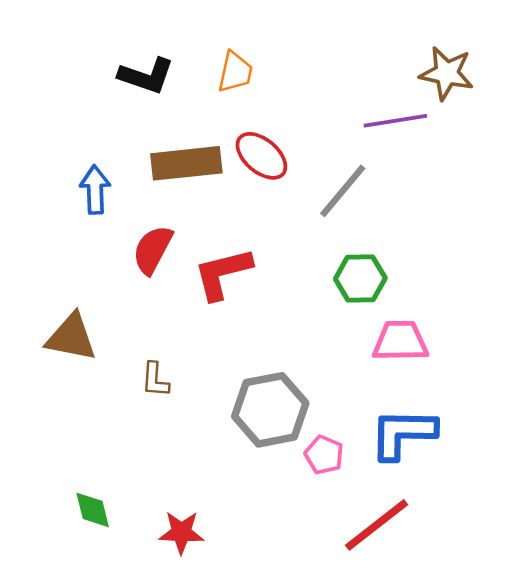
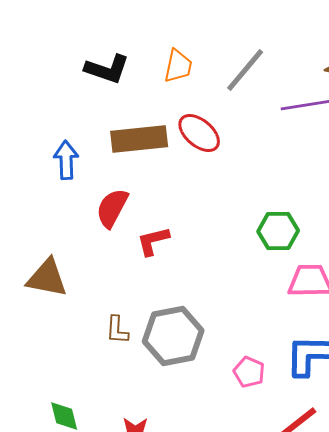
gray line: (343, 191) -> (245, 70), moved
red L-shape: (223, 273) -> (153, 241), moved, size x0.7
brown L-shape: (155, 380) -> (117, 330), moved
gray hexagon: (270, 410) -> (173, 336), moved

